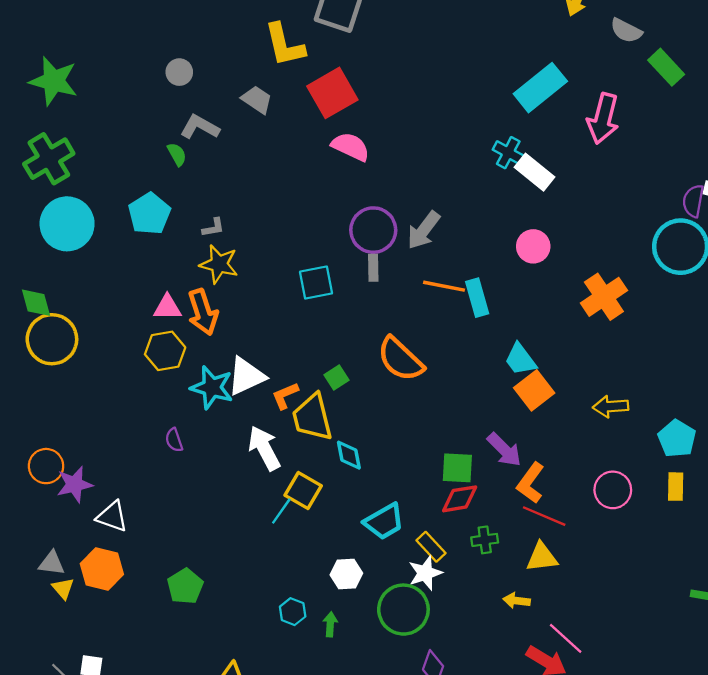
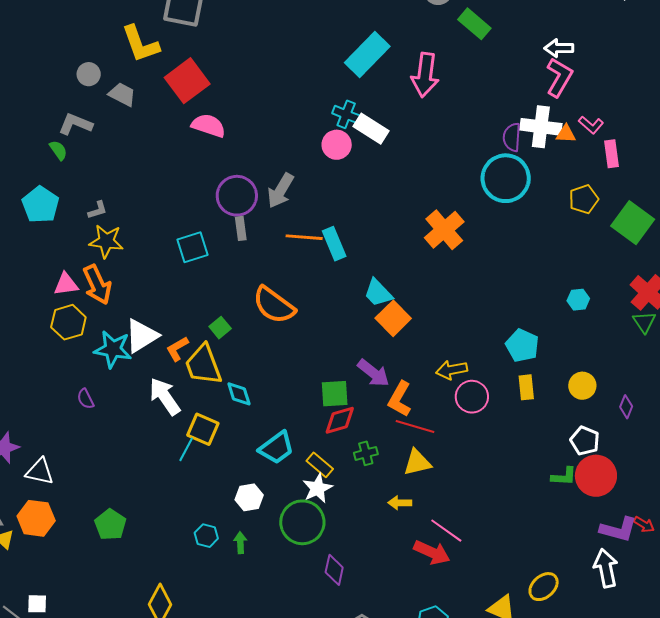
gray circle: (179, 72) -> (89, 74), moved
pink circle: (533, 246) -> (337, 145), moved
yellow arrow: (611, 406) -> (452, 370), moved

